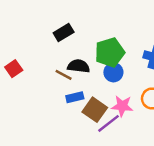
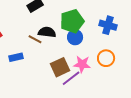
blue rectangle: (75, 97) -> (16, 57), moved
brown square: (95, 110) -> (60, 67), turned 30

